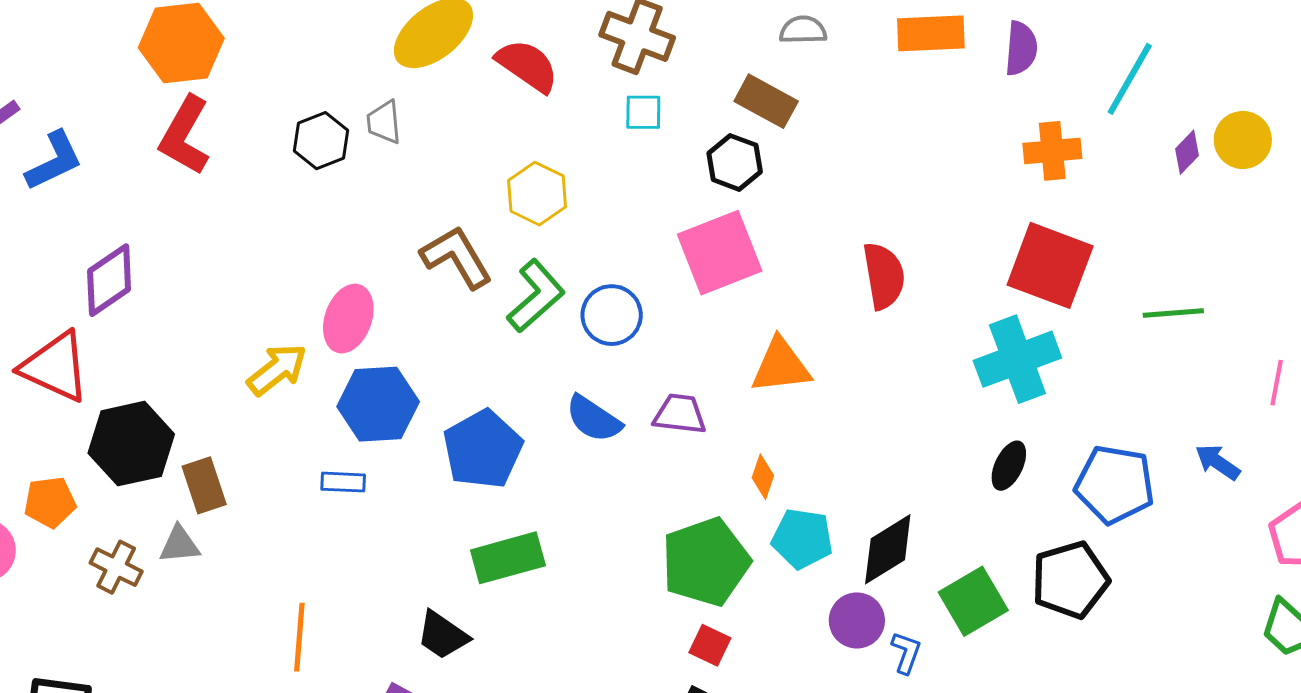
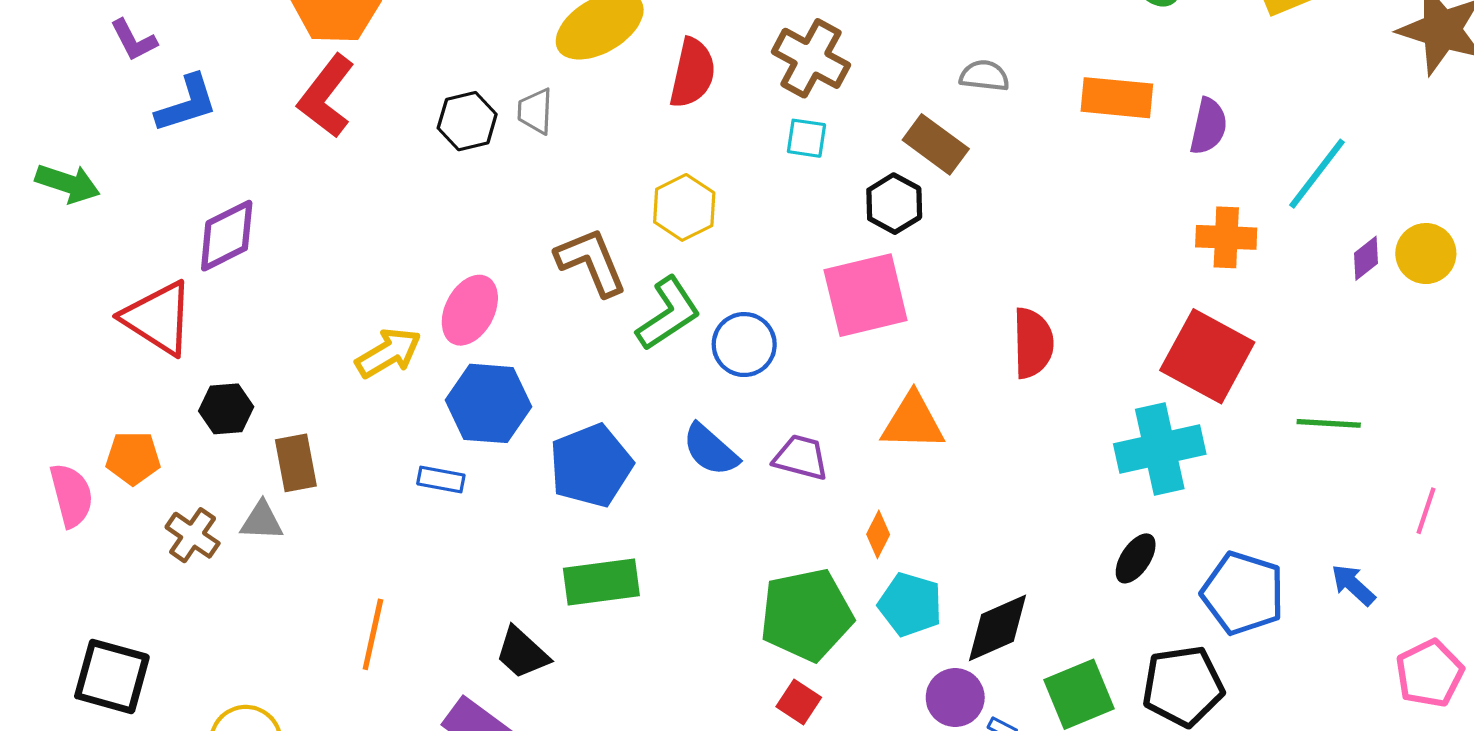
red semicircle: (527, 66) -> (692, 73), turned 60
black hexagon: (131, 444) -> (226, 409), size x0.6

